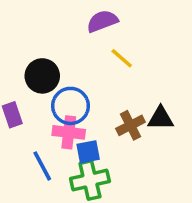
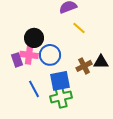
pink cross: (69, 132) -> (29, 55), moved
blue square: (88, 152) -> (60, 81), size x1.5

